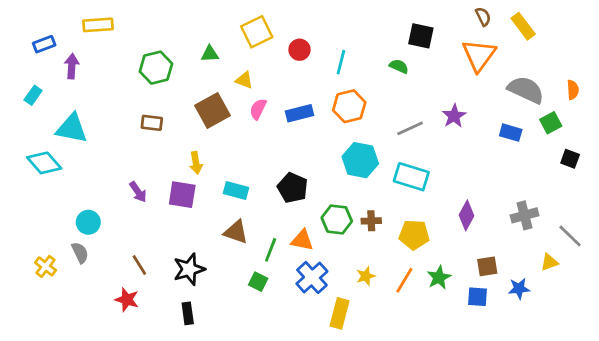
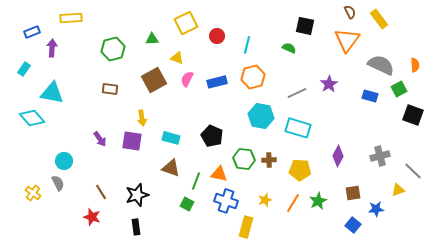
black square: (570, 159) -> (413, 115), size x1.5
blue cross: (312, 277) -> (226, 201), turned -30
blue square: (478, 297) -> (353, 225), moved, turned 35

